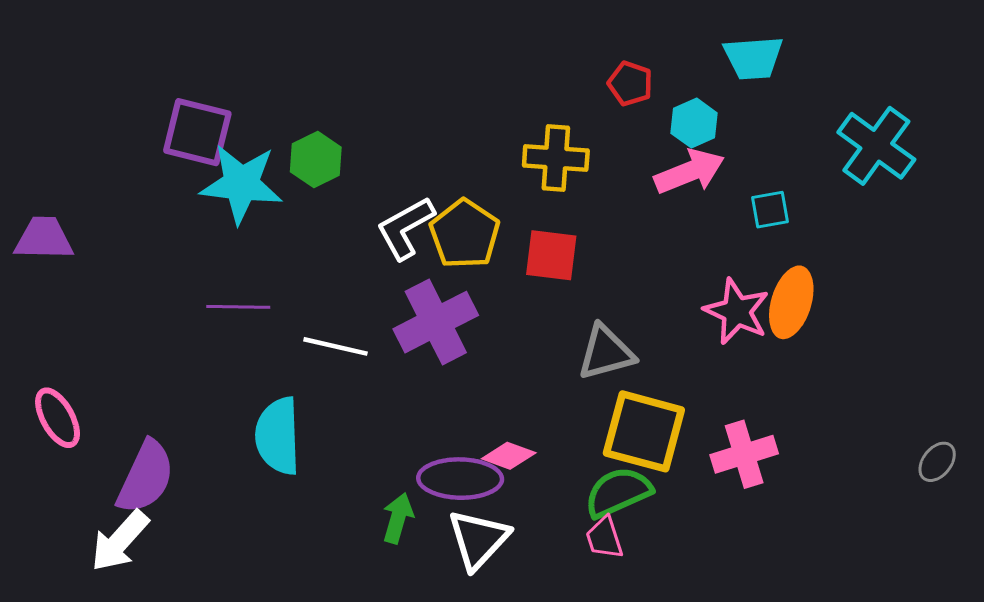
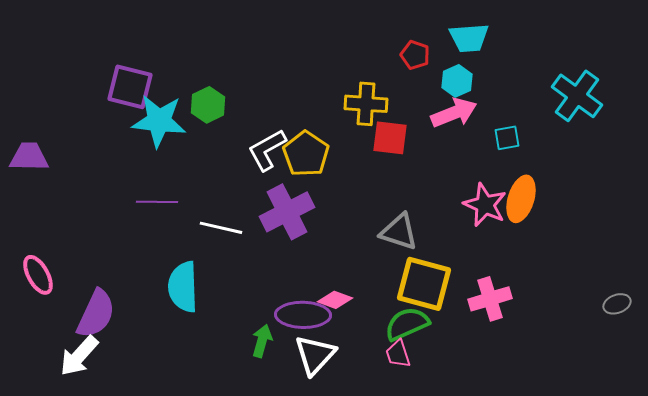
cyan trapezoid: (753, 58) -> (469, 38), moved
red square: (551, 255) -> (390, 138), moved
gray triangle: (606, 352) -> (399, 232), turned 33
gray ellipse: (937, 462) -> (617, 304), turned 32

